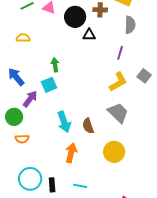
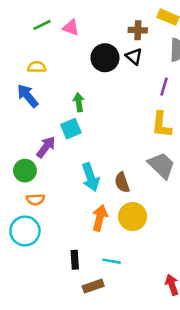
black circle: (75, 17) -> (105, 58), moved
black triangle: (89, 35) -> (134, 56), moved, turned 40
blue arrow: (16, 77) -> (28, 96), moved
yellow L-shape: (118, 82) -> (161, 125), turned 125
yellow circle: (114, 152) -> (133, 217), moved
cyan circle: (30, 179) -> (25, 231), moved

